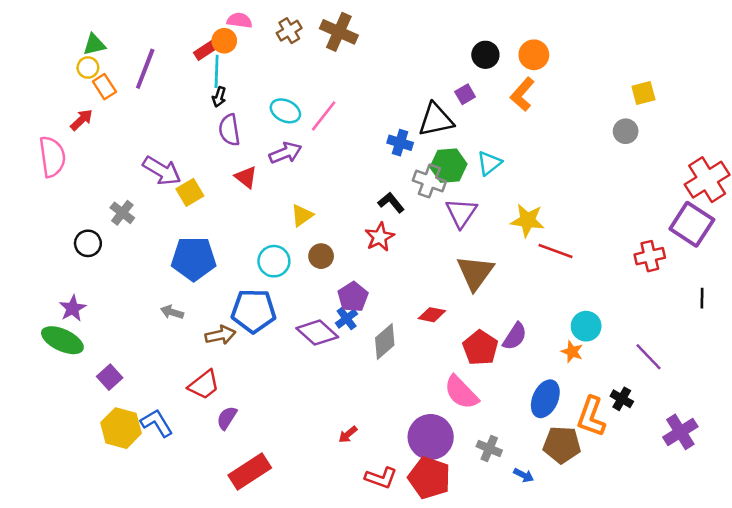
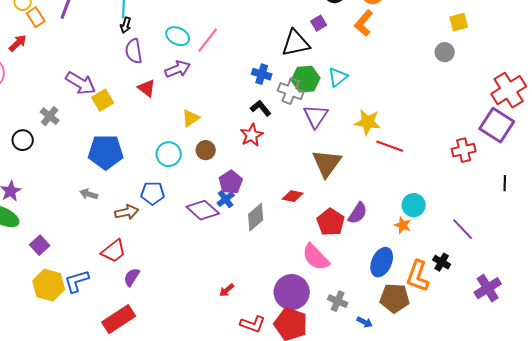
blue cross: (400, 143) -> (262, 74), moved
blue pentagon: (254, 311) -> (153, 193), size x0.7
blue L-shape: (157, 423) -> (77, 281), turned -76
red rectangle: (250, 471) -> (119, 319), moved

